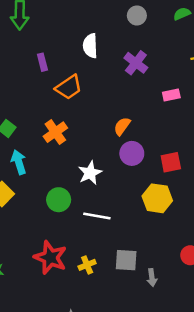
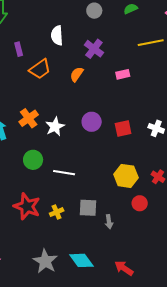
orange semicircle: (122, 126) -> (77, 74), moved
orange cross: (55, 132) -> (29, 118), moved
white star: (90, 173) -> (55, 127), moved
yellow hexagon: (157, 198) -> (126, 176), moved

